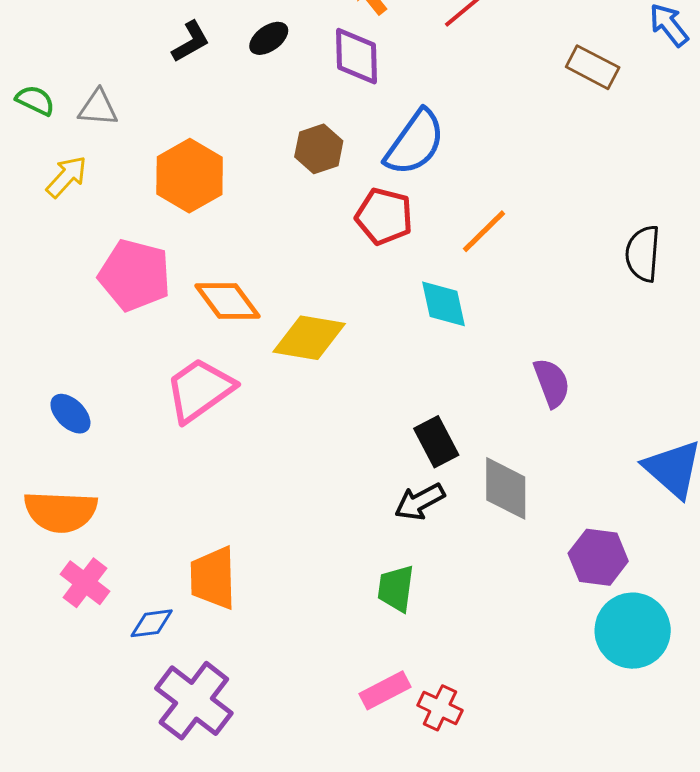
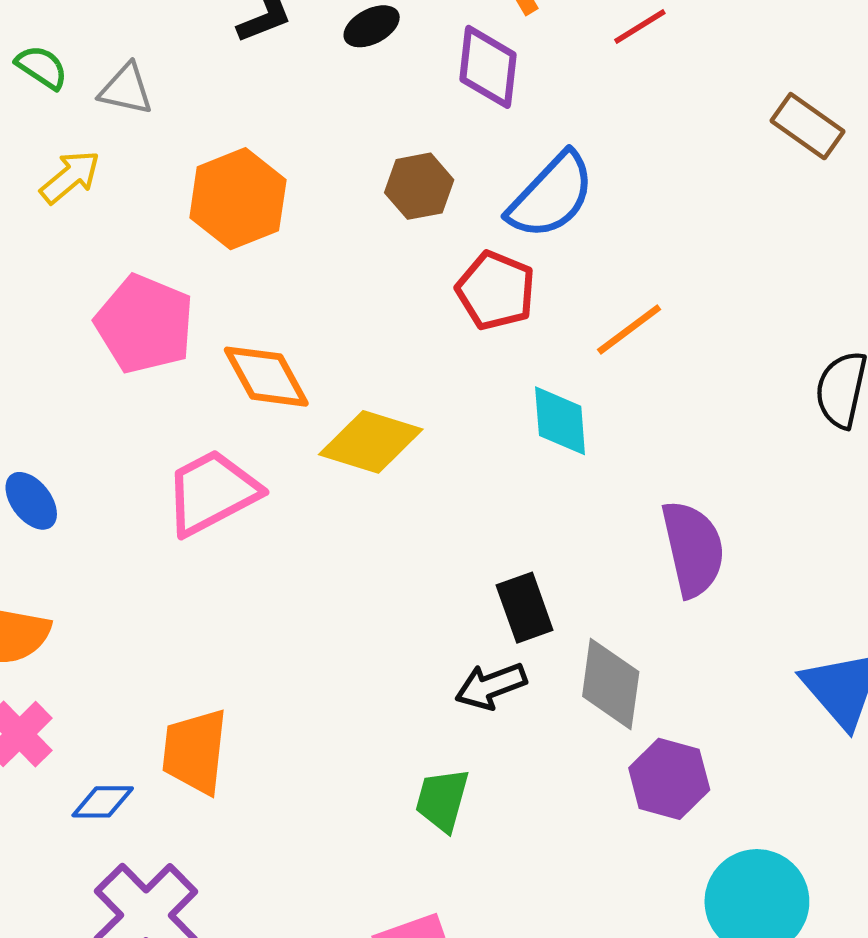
purple semicircle: (552, 383) -> (693, 549), size x1.4
purple hexagon: (598, 557) -> (669, 779), moved

